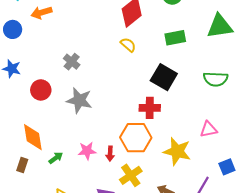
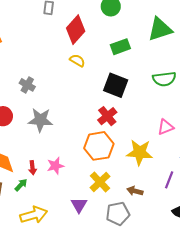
red cross: (150, 108) -> (107, 116), turned -30
red arrow: (110, 154) -> (33, 168), moved
green arrow: (56, 158) -> (21, 185), moved

